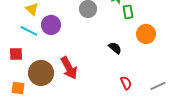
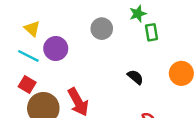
orange circle: (146, 34) -> (181, 73), moved
red square: (16, 54) -> (27, 85), moved, turned 32

